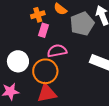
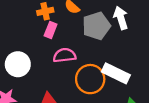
orange circle: (45, 71) -> (90, 79), moved

